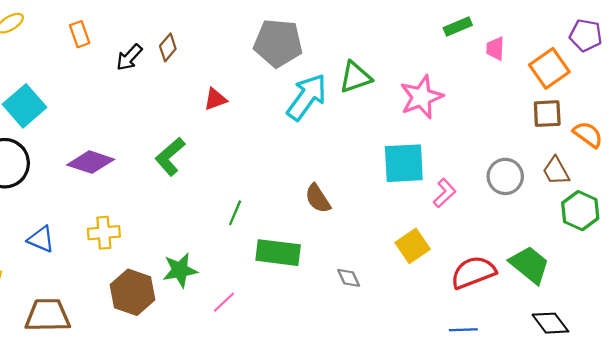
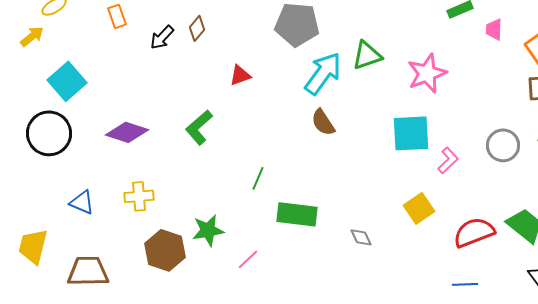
brown semicircle: (318, 198) -> (323, 122), moved

